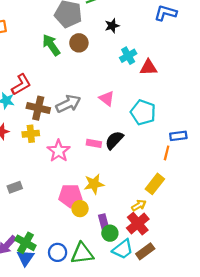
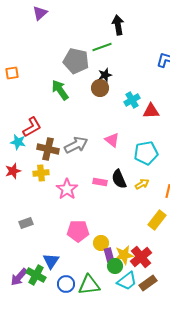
black star: (112, 26) -> (105, 75), moved
brown circle: (79, 43) -> (100, 88), moved
cyan pentagon: (143, 112) -> (146, 153), turned -30
black semicircle: (114, 140) -> (119, 179), turned -66
yellow star: (94, 184) -> (124, 255), moved
yellow arrow: (139, 205) -> (142, 184), moved
yellow circle: (80, 209) -> (101, 243), moved
blue triangle: (25, 258) -> (51, 261), moved

